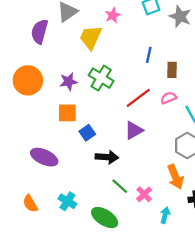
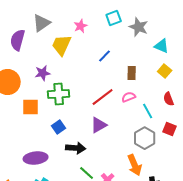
blue line: (149, 55) -> (105, 56), moved, turned 32
green cross: (101, 78) -> (59, 94), moved, turned -35
purple star: (69, 82) -> (43, 73), moved
orange square: (67, 113) -> (31, 107), moved
purple ellipse: (44, 157) -> (36, 158), moved, turned -30

